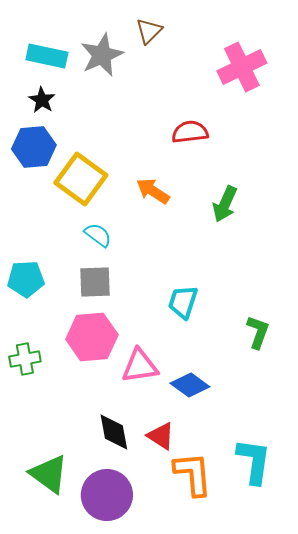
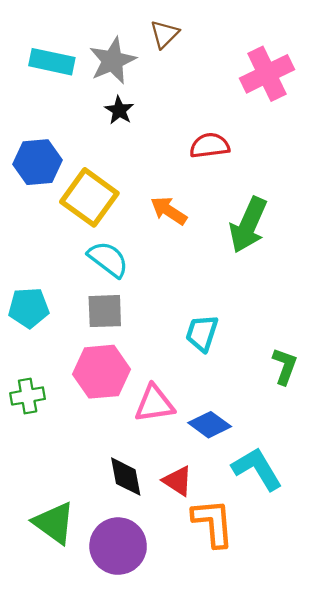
black star: (42, 100) -> (119, 110), moved
green arrow: (225, 204) -> (248, 225), size x1.4
cyan semicircle: (98, 235) -> (108, 259), size x1.4
cyan L-shape: (254, 461) -> (257, 469), moved, turned -39

